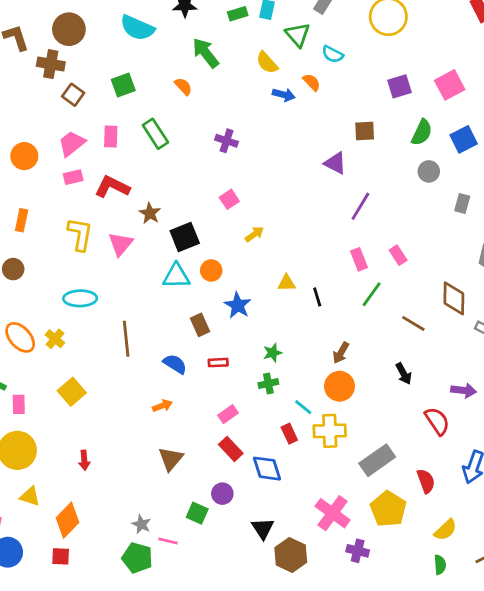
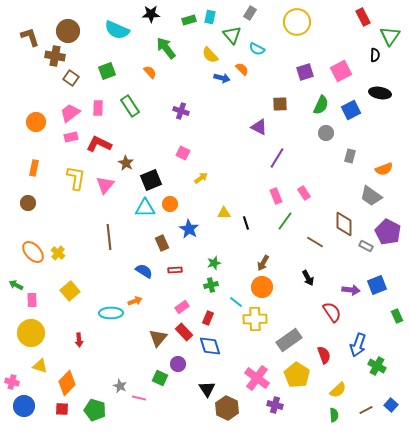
pink square: (229, 199) -> (183, 153), turned -32
cyan ellipse: (80, 298) -> (111, 313), moved
brown line: (126, 339) -> (109, 237), moved
red rectangle: (289, 434) -> (208, 318), moved, turned 48
brown triangle: (171, 459) -> (158, 338), moved
green pentagon: (137, 558) -> (95, 410), moved

